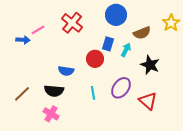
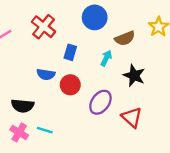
blue rectangle: (108, 44) -> (70, 52), moved
red circle: (95, 59) -> (70, 85), moved
blue semicircle: (66, 71) -> (46, 74), moved
cyan line: (93, 93) -> (45, 130), moved, turned -64

